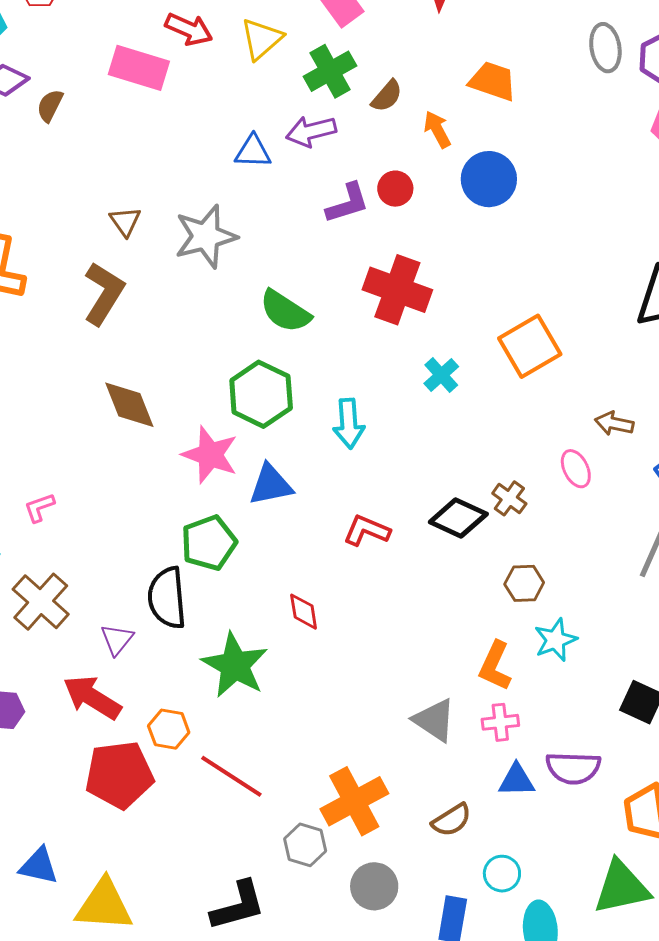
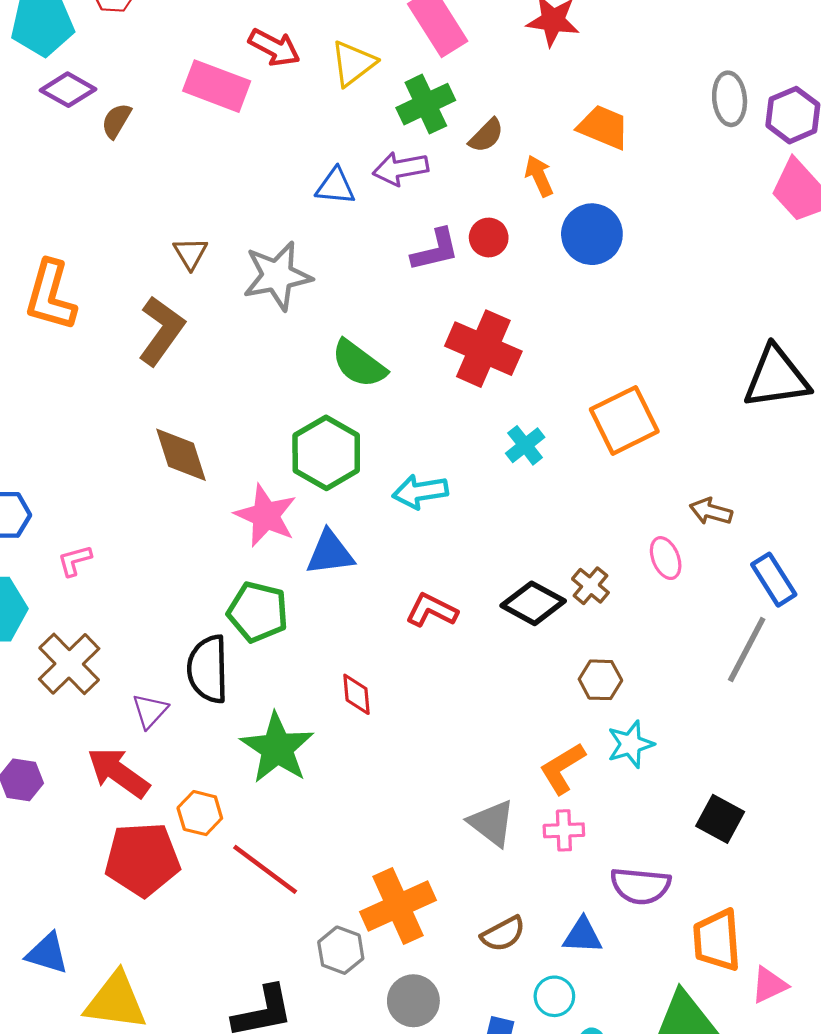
cyan arrow: (349, 424) -> (420, 492), turned 81
green pentagon: (209, 543) -> (258, 612), turned 30
orange L-shape: (495, 666) -> (562, 768), turned 30
blue triangle: (517, 780) -> (583, 935), moved

